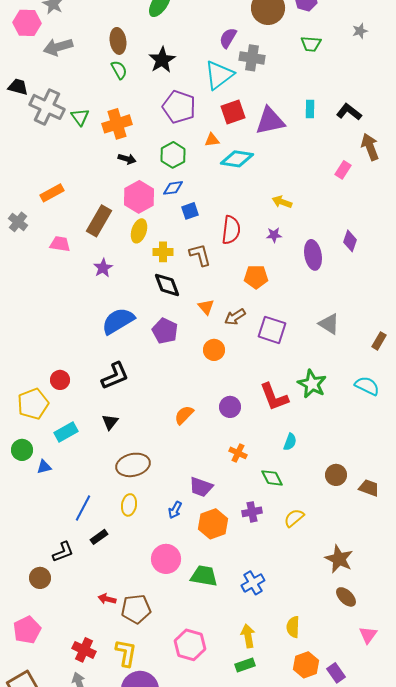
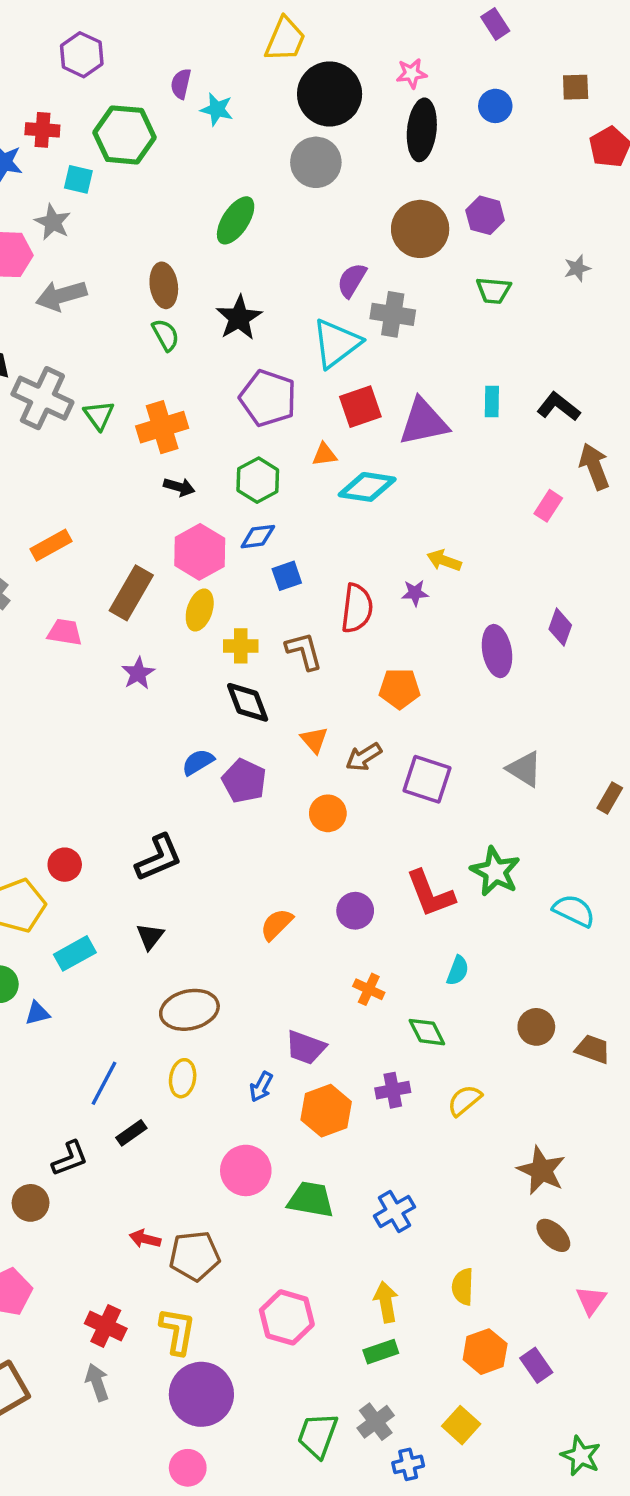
purple star: (274, 235) -> (415, 593), moved
blue semicircle: (118, 321) -> (198, 762), moved, size x0.6
cyan semicircle: (367, 386) -> (574, 911), moved

